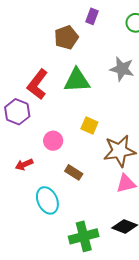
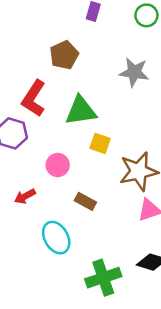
brown pentagon: (66, 37) -> (64, 55), moved
green triangle: (77, 80) -> (81, 111), moved

